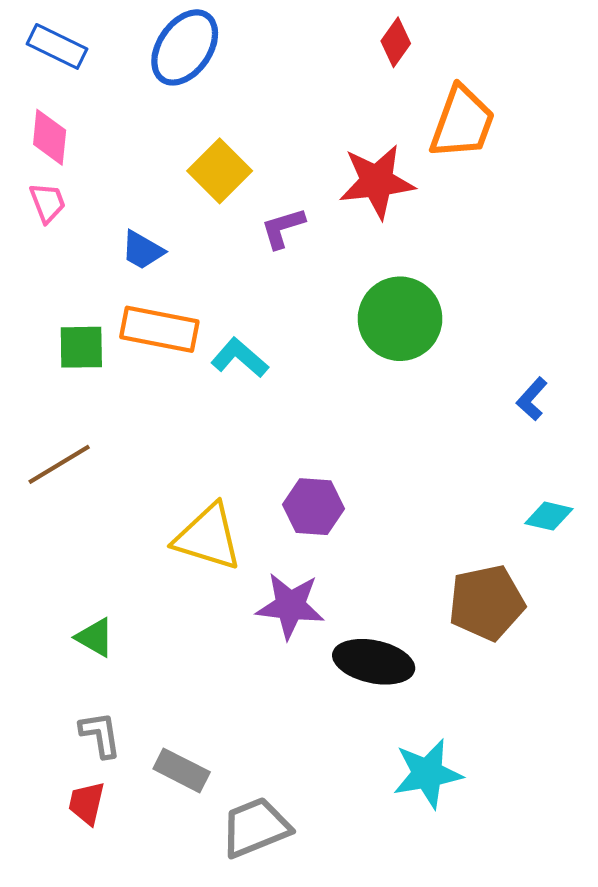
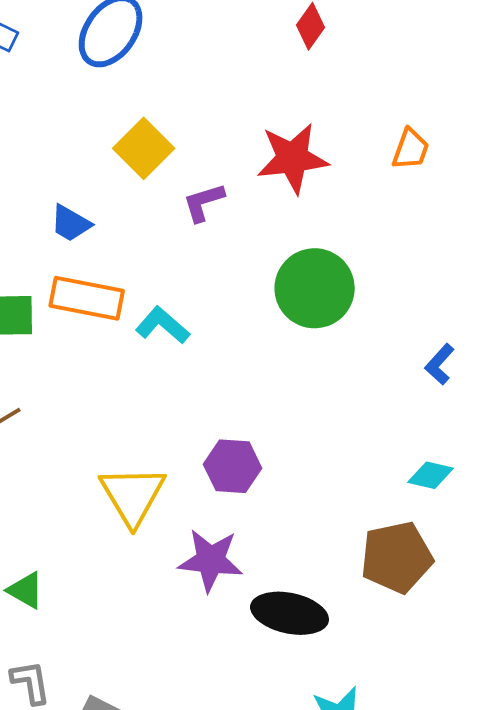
orange trapezoid: (462, 122) -> (411, 149), moved, size x0.6
cyan diamond: (549, 516) -> (431, 475), moved
yellow triangle: (208, 537) -> (133, 495), turned 42

